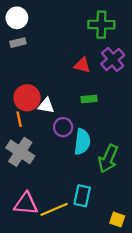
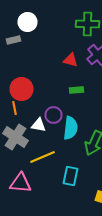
white circle: (17, 18) -> (28, 22), moved
white triangle: (46, 106) -> (38, 125), moved
yellow line: (54, 209) -> (42, 157), moved

